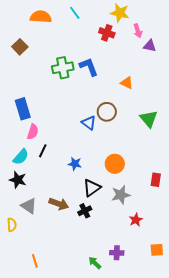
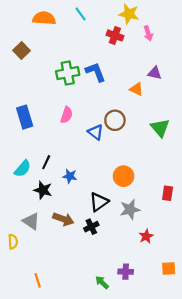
purple triangle: (150, 46) -> (155, 73), moved
pink semicircle: (33, 132) -> (67, 115), moved
blue star: (75, 164) -> (70, 176), moved
black star: (18, 180) -> (43, 190), moved

